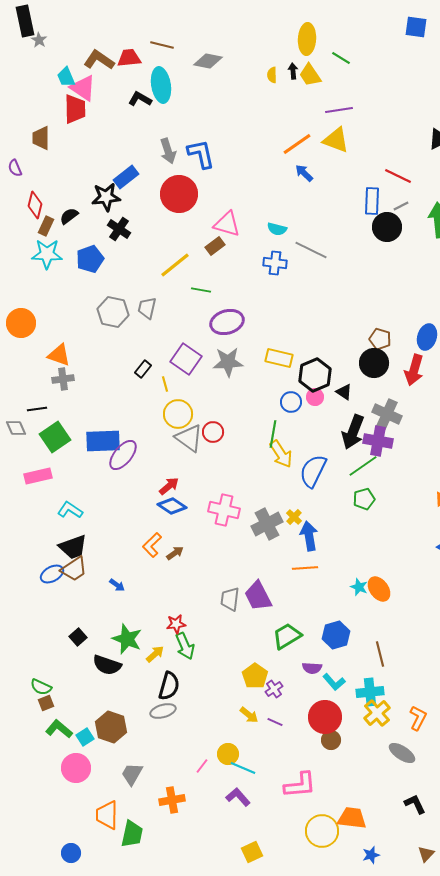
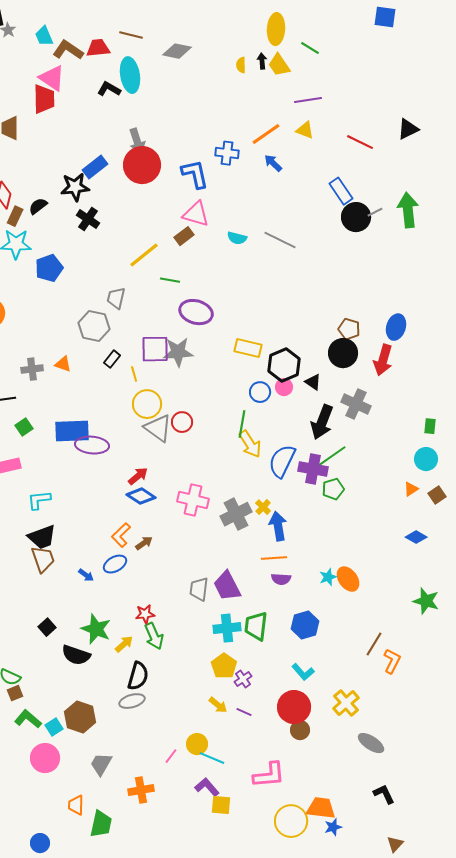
cyan trapezoid: (66, 77) -> (44, 36), moved
yellow triangle: (336, 140) -> (305, 130), size x0.7
blue L-shape: (201, 154) -> (195, 174), moved
red line: (398, 176) -> (360, 142), moved
red circle: (179, 194) -> (142, 165), moved
blue rectangle: (372, 201) -> (341, 191), turned -36
gray line: (401, 206) -> (375, 212), moved
cyan semicircle: (277, 229) -> (237, 238), moved
blue pentagon: (90, 259) -> (49, 268), moved
blue cross: (275, 263) -> (227, 153), moved
gray hexagon: (113, 312) -> (94, 326), moved
purple ellipse: (227, 322) -> (196, 312), turned 32
orange triangle: (59, 355) -> (63, 364), moved, size x0.7
purple square: (186, 359) -> (155, 349), turned -36
gray star: (228, 362) -> (178, 352), moved
green square: (55, 437) -> (24, 427), size x0.6
purple cross: (378, 441) -> (313, 469), moved
purple ellipse: (123, 455) -> (92, 445), turned 56
cyan L-shape: (70, 510) -> (39, 500), turned -40
brown trapezoid: (74, 569) -> (43, 559), turned -76
blue ellipse: (52, 574) -> (115, 564), moved
cyan star: (359, 587) -> (328, 577), turned 30
green trapezoid: (287, 636) -> (256, 626), turned -52
brown line: (380, 654) -> (374, 644), moved, turned 45
purple semicircle: (312, 668) -> (281, 579), moved
cyan cross: (370, 692) -> (227, 628), moved
orange L-shape: (418, 718) -> (392, 661), moved
orange trapezoid: (107, 815) -> (76, 805), size x0.7
yellow square: (252, 852) -> (221, 805), moved, turned 30
blue star: (371, 855) -> (333, 827), moved

